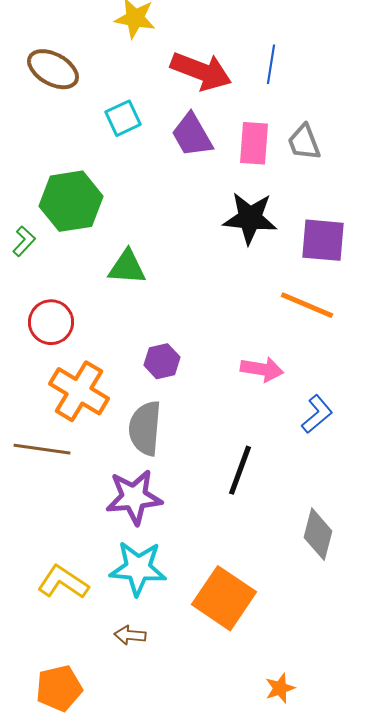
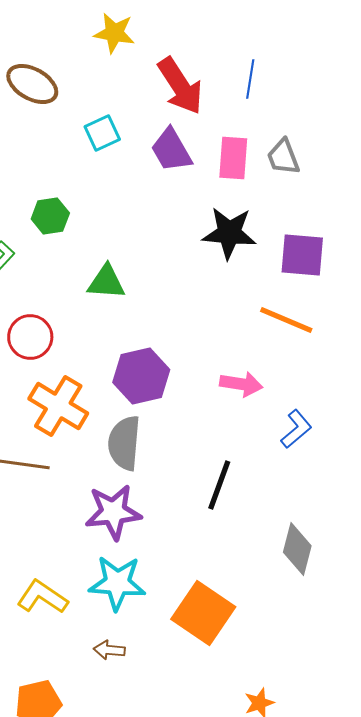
red arrow: (201, 71) -> (180, 86), turned 36
green hexagon: (71, 201) -> (50, 216), size x0.6
purple hexagon: (162, 361) -> (141, 376), size x1.6

